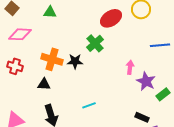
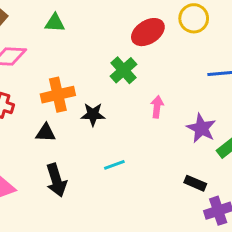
orange cross: (52, 59) -> (58, 95), turned -30
black star: (75, 61) -> (93, 114), moved
pink arrow: (130, 67) -> (157, 107), moved

